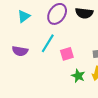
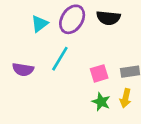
cyan triangle: (24, 16) -> (40, 24), moved
pink square: (67, 54) -> (99, 73), moved

